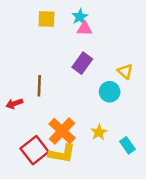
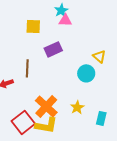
yellow square: (46, 19) -> (33, 26), moved
purple rectangle: (82, 63) -> (53, 49), moved, turned 30
cyan rectangle: (127, 145) -> (101, 118), turned 48

